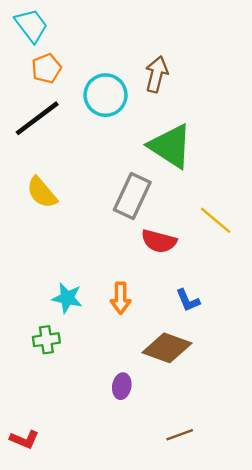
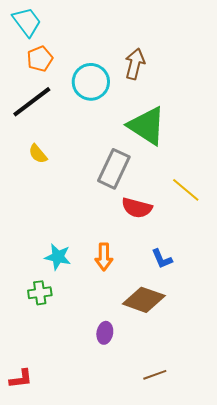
yellow semicircle: (42, 192) -> (38, 154), moved, size x0.7
red L-shape: (24, 439) -> (21, 379), turned -30

